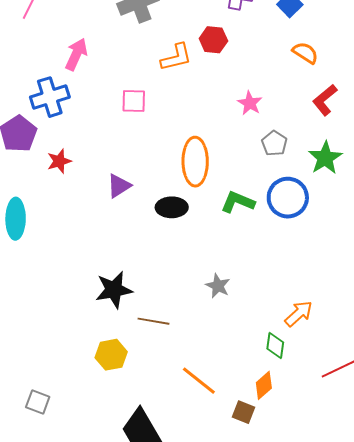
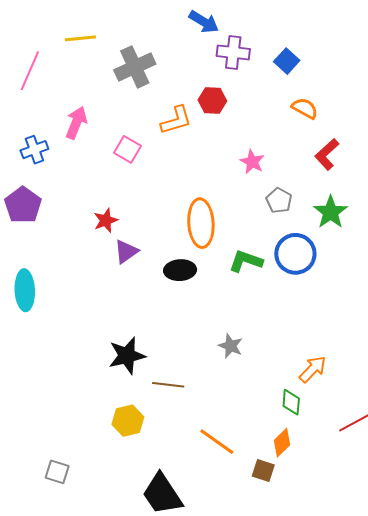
blue cross: (50, 97) -> (34, 150), moved, size x0.7
pink square: (134, 101) -> (128, 149), moved, turned 32
red star: (59, 161) -> (106, 220), moved

